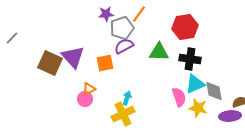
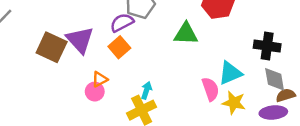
purple semicircle: (124, 46) -> (122, 23), moved
black cross: (190, 59) -> (267, 46), moved
orange square: (105, 63) -> (119, 47), turned -30
gray diamond: (214, 91) -> (275, 79), moved

